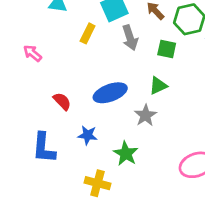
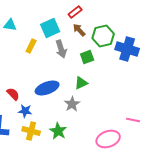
green square: (167, 49) -> (87, 57), turned -32
blue star: (88, 135) -> (25, 111), moved
yellow cross: (97, 183) -> (31, 131), moved

